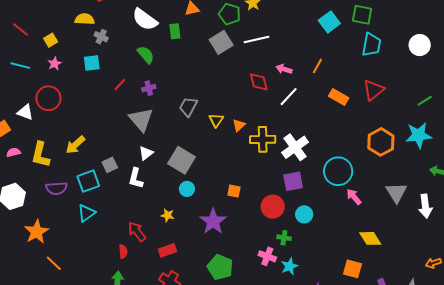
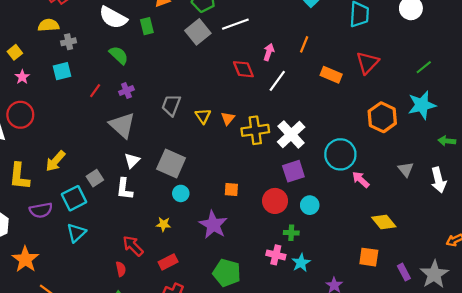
gray cross: (101, 37) -> (69, 42), turned -32
pink arrow: (284, 69) -> (269, 52), turned 98
gray triangle: (396, 193) -> (406, 169), size x0.7

